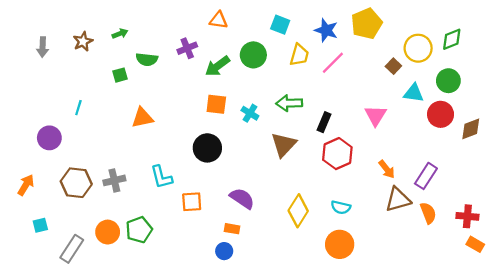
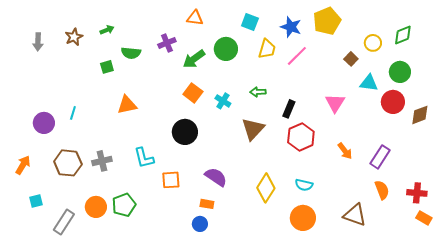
yellow circle: (418, 48) -> (373, 43), size x0.7
green arrow: (289, 103) -> (258, 92), size x0.7
orange square: (216, 104) -> (193, 93), turned 30
cyan line: (78, 108) -> (73, 113), moved
brown triangle: (398, 200) -> (355, 215), moved, turned 35

